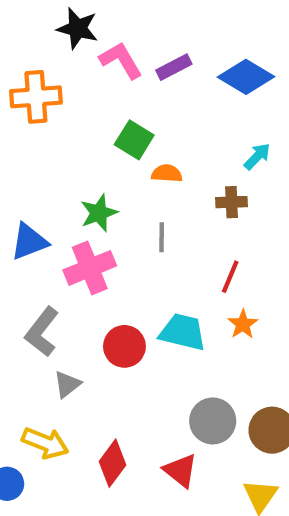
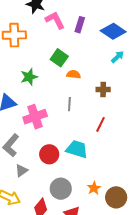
purple rectangle: (174, 67) -> (80, 25), turned -49
cyan arrow: (257, 156) -> (118, 57), moved
green star: (99, 213) -> (29, 77), moved
orange star: (243, 324) -> (94, 188), moved
gray circle: (213, 421) -> (61, 189), moved

